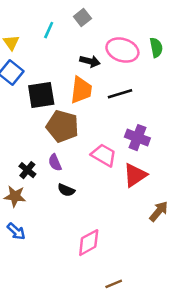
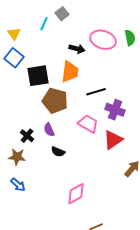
gray square: (82, 18) -> (62, 14), moved
black line: (120, 94) -> (96, 92), moved

